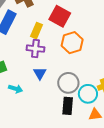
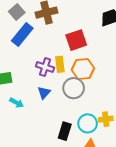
red square: (60, 16) -> (76, 40), turned 30
yellow rectangle: (36, 31) -> (60, 64), moved, turned -42
gray circle: (68, 83) -> (74, 88), moved

